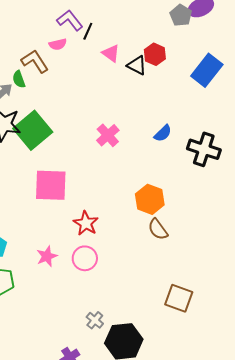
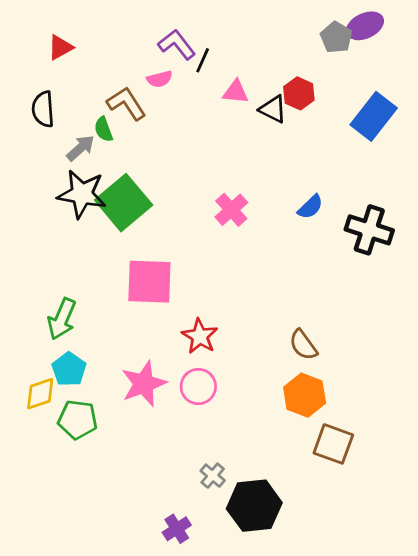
pink triangle: (111, 53) -> (236, 92), turned -30
orange hexagon: (150, 199) -> (305, 395), moved
pink star: (47, 256) -> (144, 384), size x1.5

